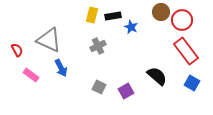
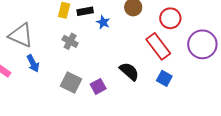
red circle: (182, 20) -> (170, 18), moved
gray cross: (98, 46) -> (70, 41), turned -35
gray square: (99, 87) -> (71, 82), size x1.5

